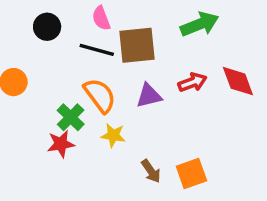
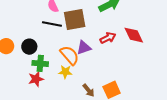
black circle: (47, 27) -> (29, 47), moved
orange semicircle: (100, 95) -> (70, 55), moved
green cross: (71, 117) -> (40, 63), turned -35

